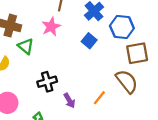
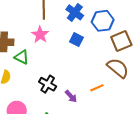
black cross: (47, 82) -> (48, 84), turned -30
orange line: (99, 98) -> (97, 88), turned 40

